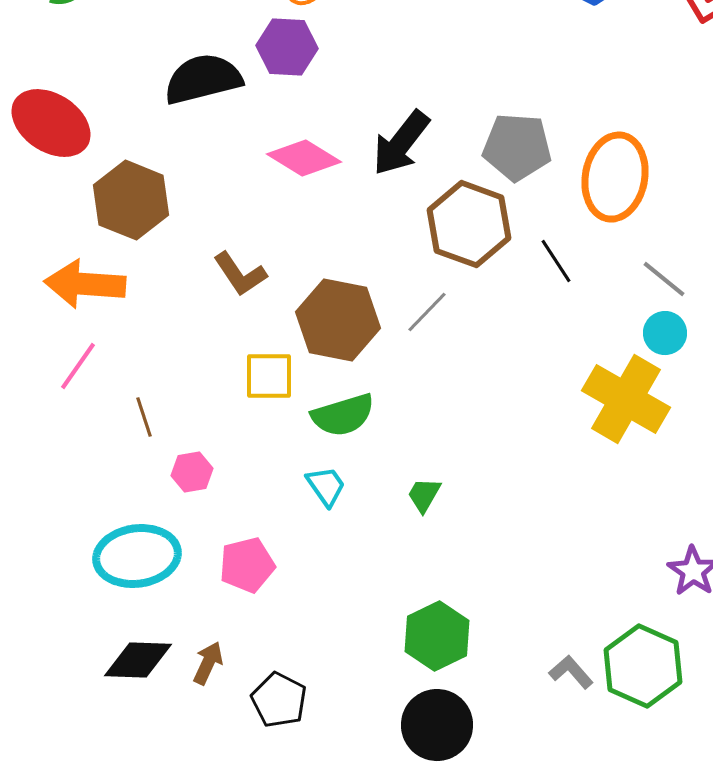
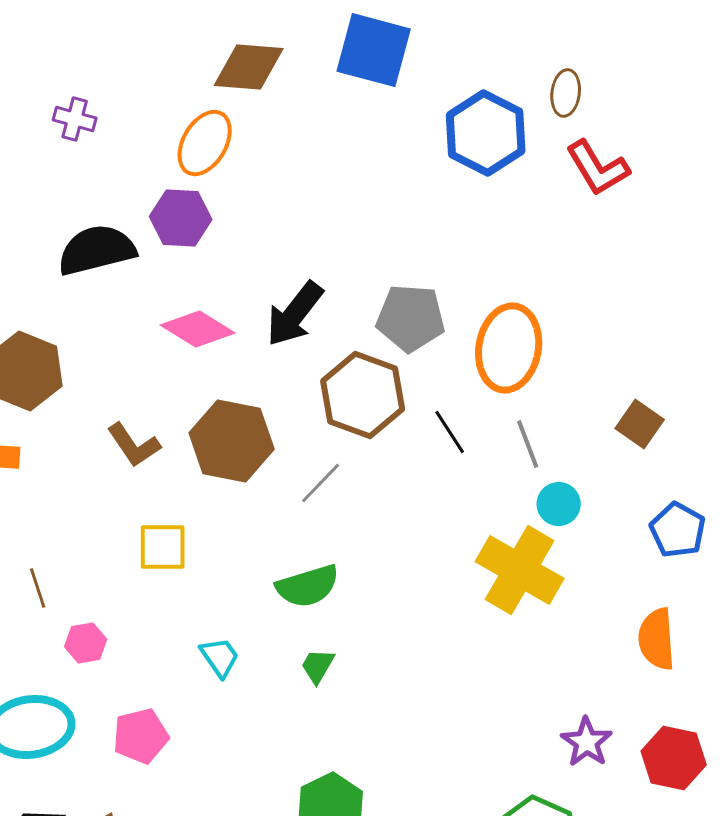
gray line: (664, 279) -> (528, 444), moved, turned 30
brown hexagon: (338, 320) -> (232, 441), moved
green semicircle: (343, 415) -> (308, 586), moved

